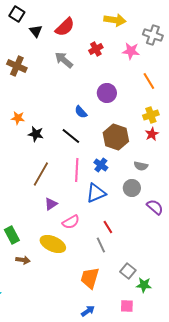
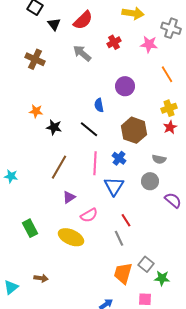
blue semicircle: (81, 112) -> (99, 105), turned 32
blue triangle: (96, 193) -> (114, 186), turned -35
brown arrow: (23, 260) -> (41, 278), moved
orange trapezoid: (90, 278) -> (123, 273), moved

